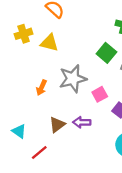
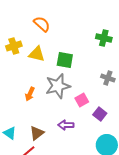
green square: (106, 53) -> (65, 60), moved, turned -30
brown triangle: (57, 125) -> (37, 133), moved

